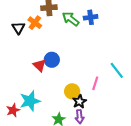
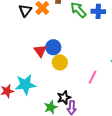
yellow circle: (72, 91) -> (60, 62), moved
black star: (79, 101) -> (64, 98), moved

